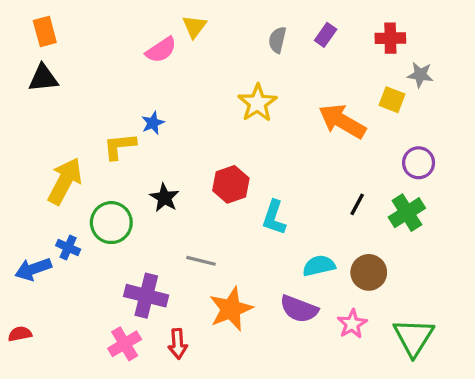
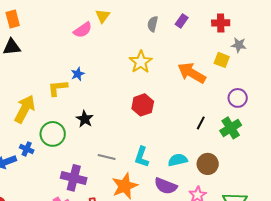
red hexagon: (231, 184) -> (143, 105), moved
cyan L-shape: (274, 218) -> (142, 157), moved

